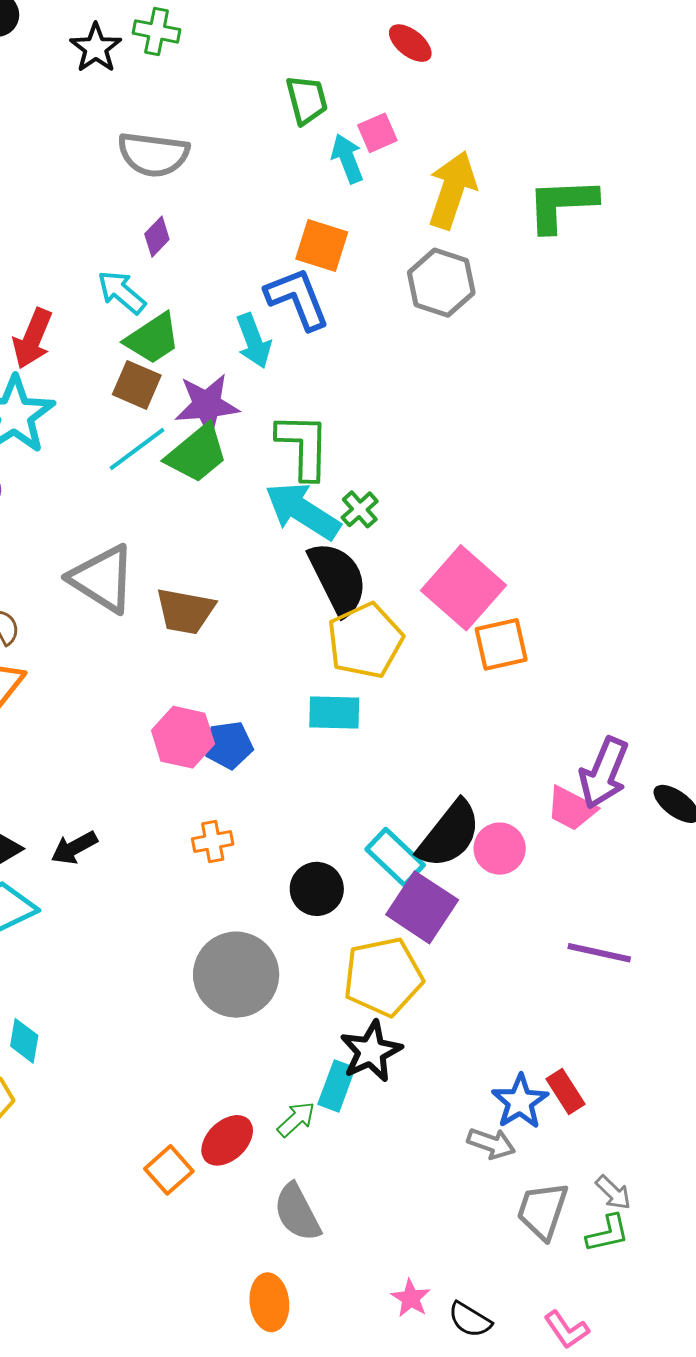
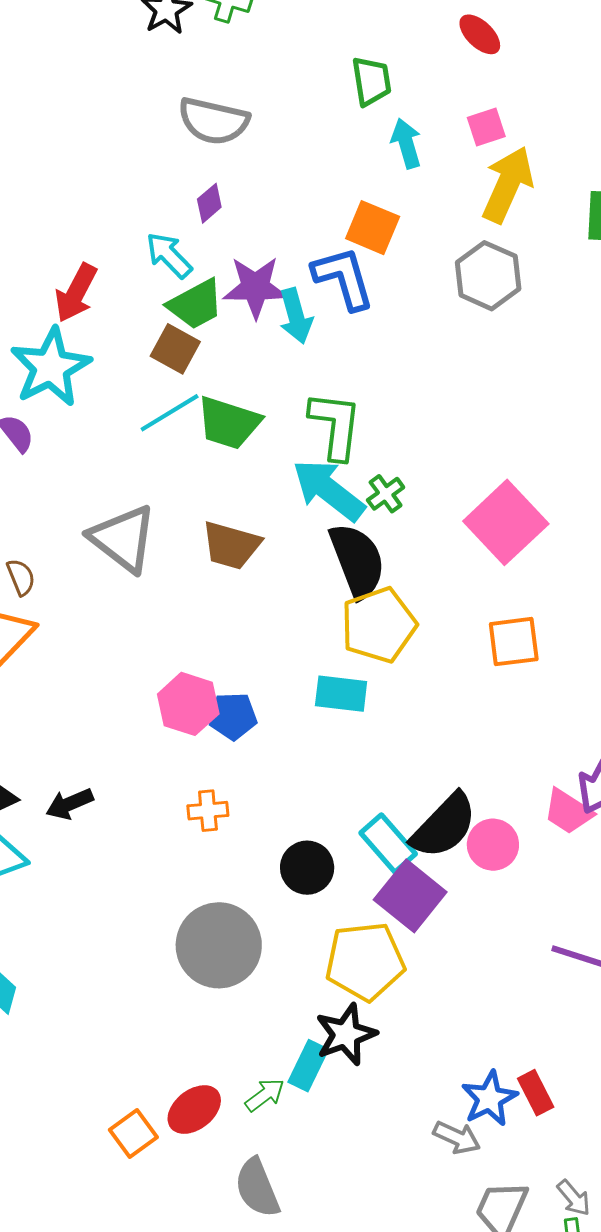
pink square: (377, 133) -> (486, 127), moved
purple star: (207, 405) -> (255, 287), moved
green trapezoid: (197, 453) -> (229, 423), turned 52
pink square: (463, 588) -> (506, 522), moved
brown trapezoid: (185, 611) -> (231, 545), moved

